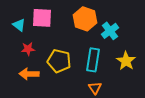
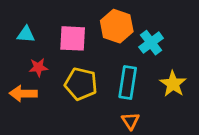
pink square: (42, 18) -> (73, 38), moved
cyan triangle: (19, 25) -> (26, 34), turned -32
orange arrow: (29, 74) -> (23, 93), moved

